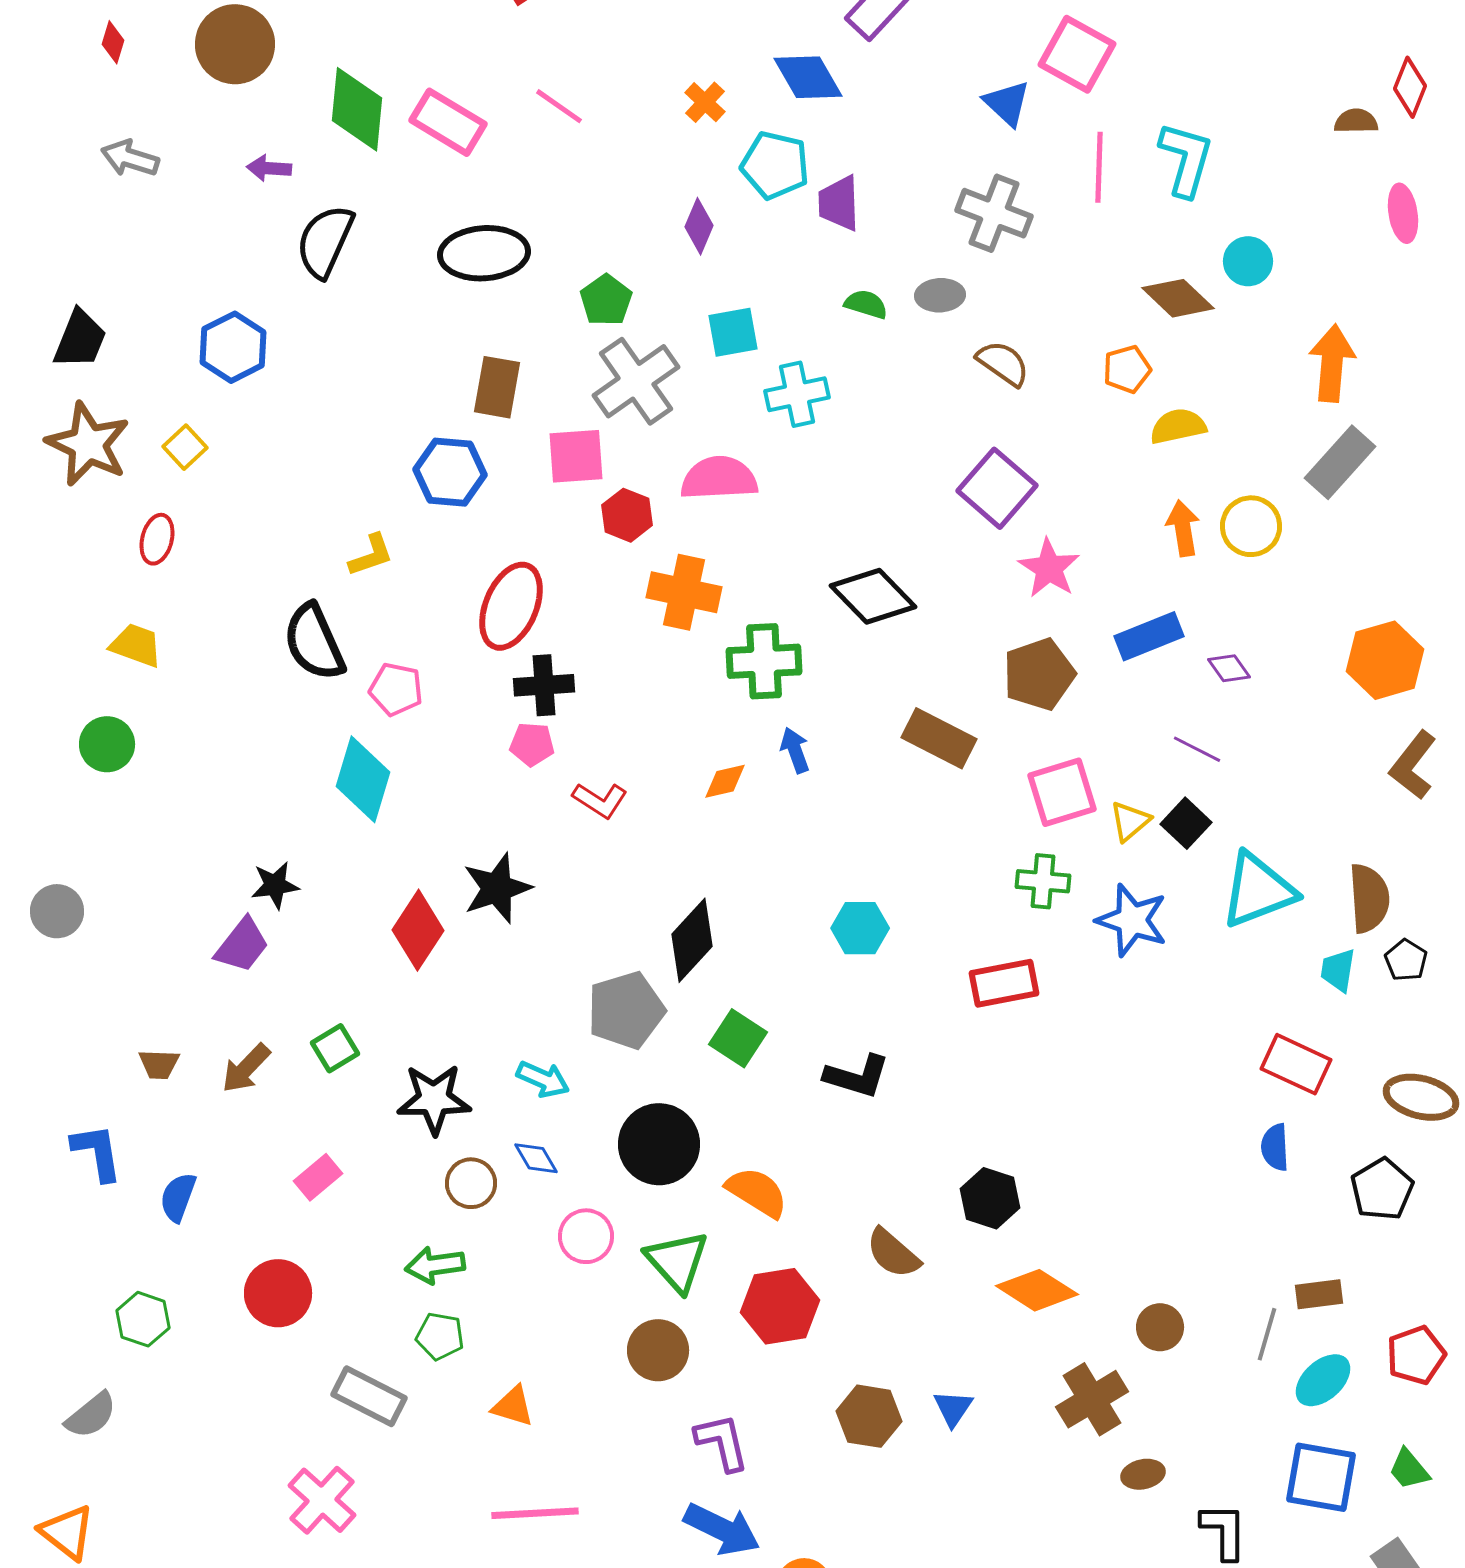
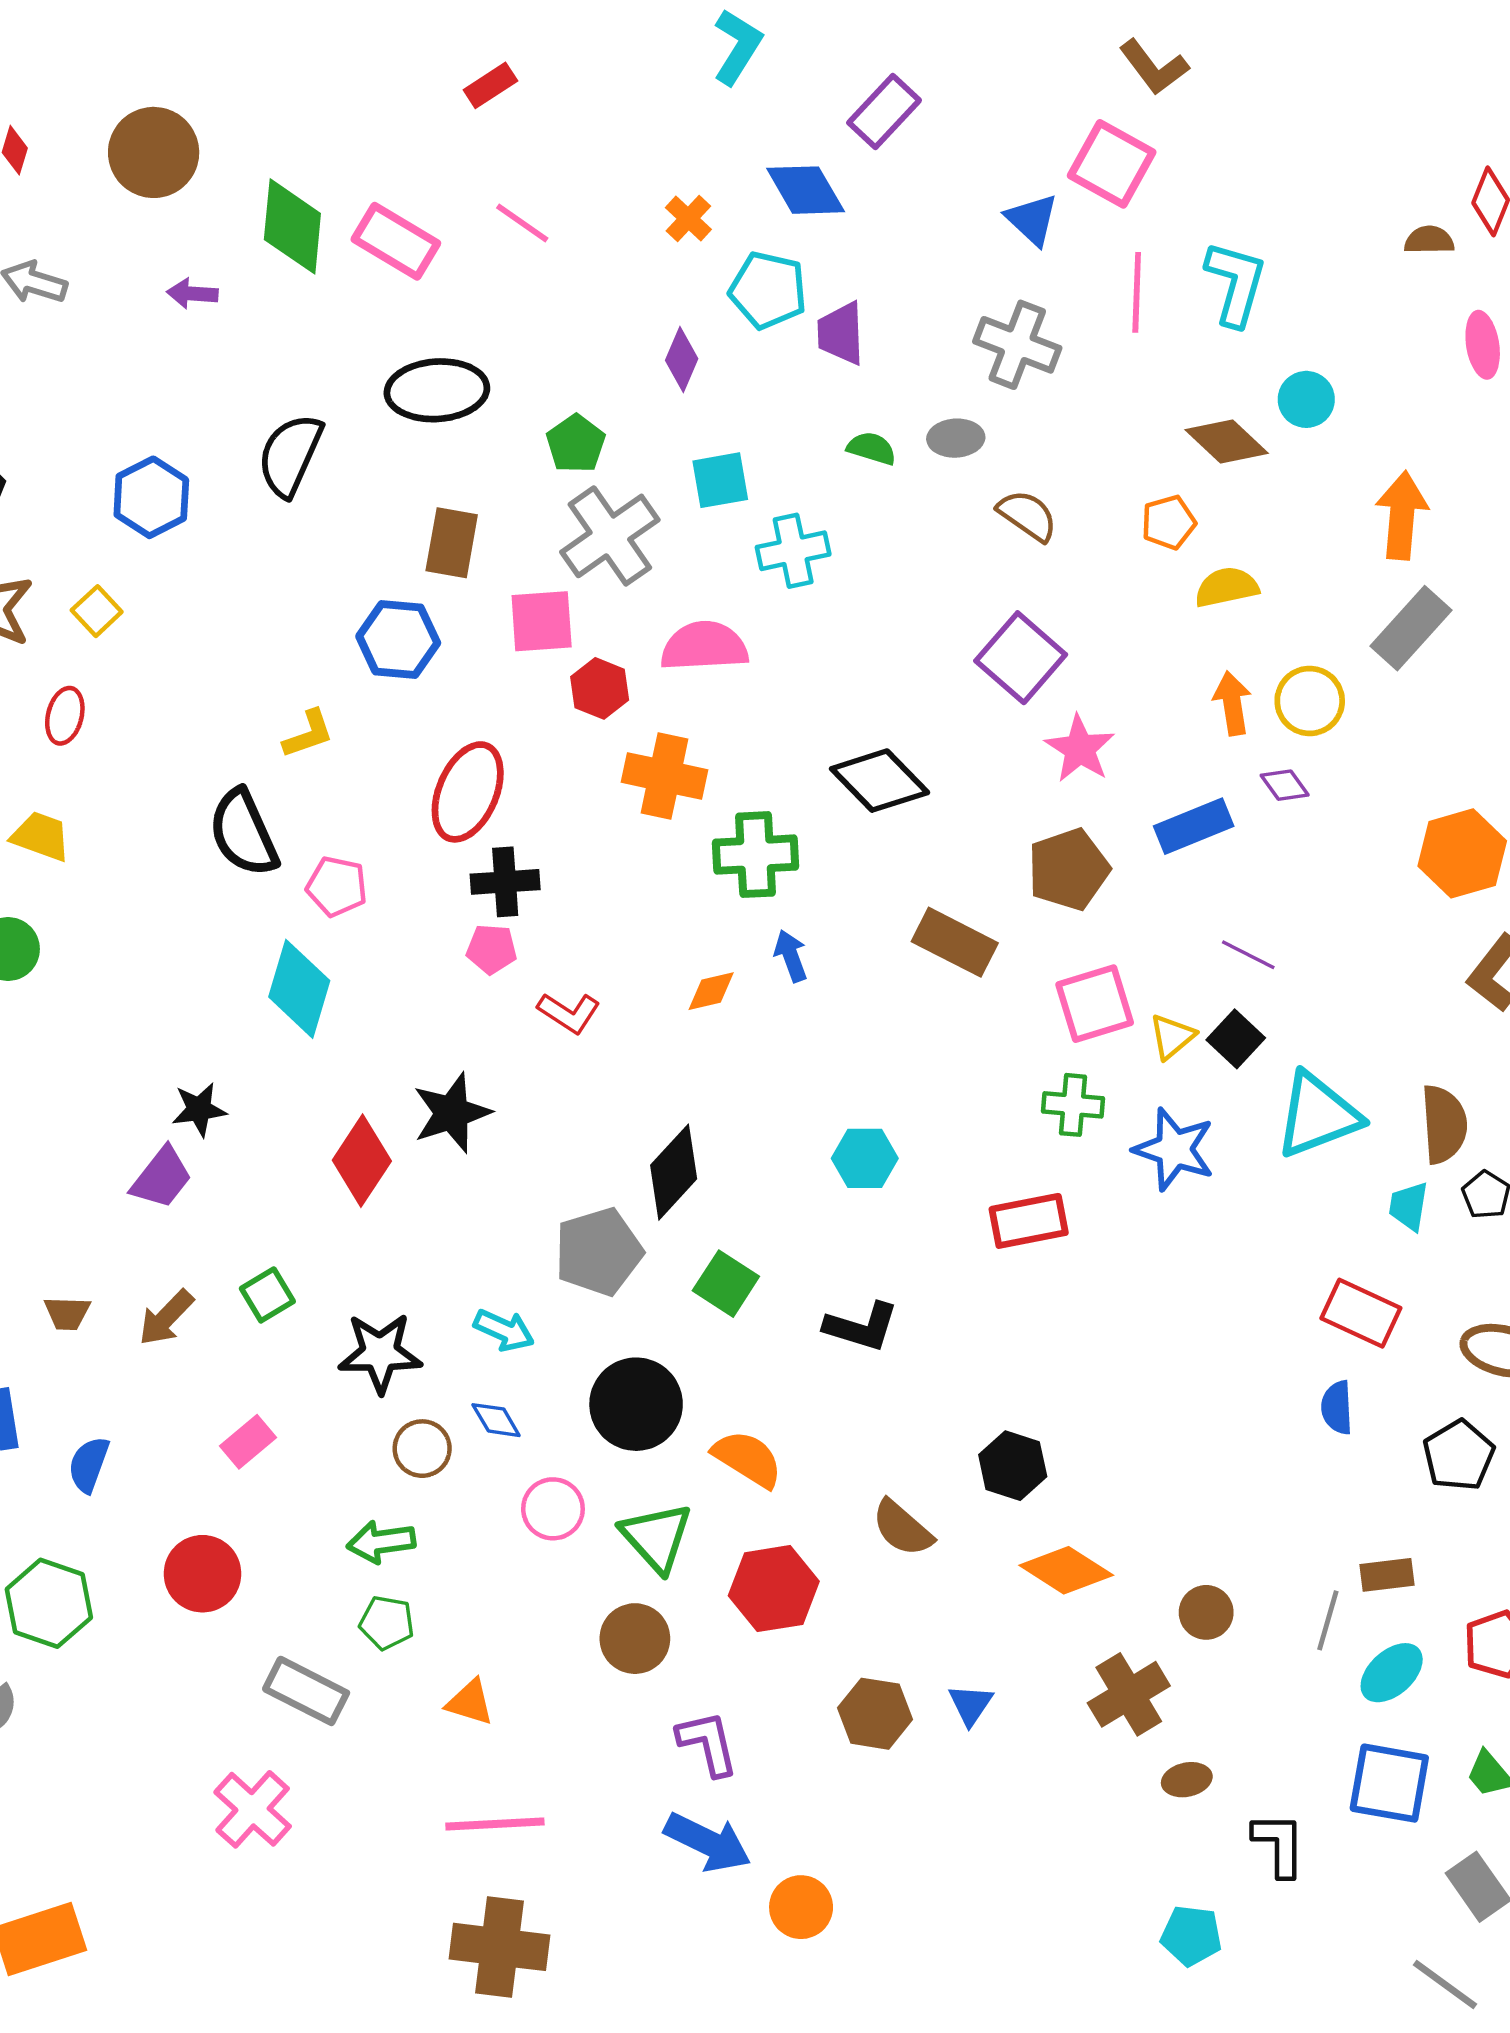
black semicircle: (325, 241) -> (290, 455), moved
purple diamond: (1229, 668) -> (1285, 785), moved
green hexagon: (143, 1319) -> (49, 1603), size x1.4

